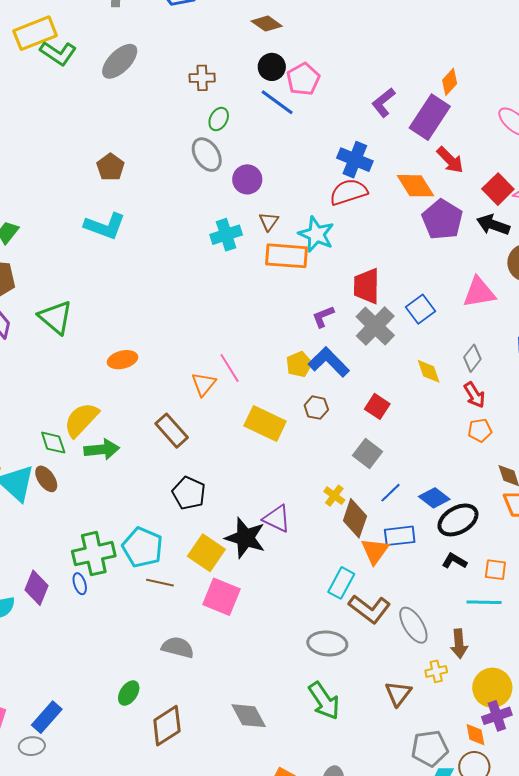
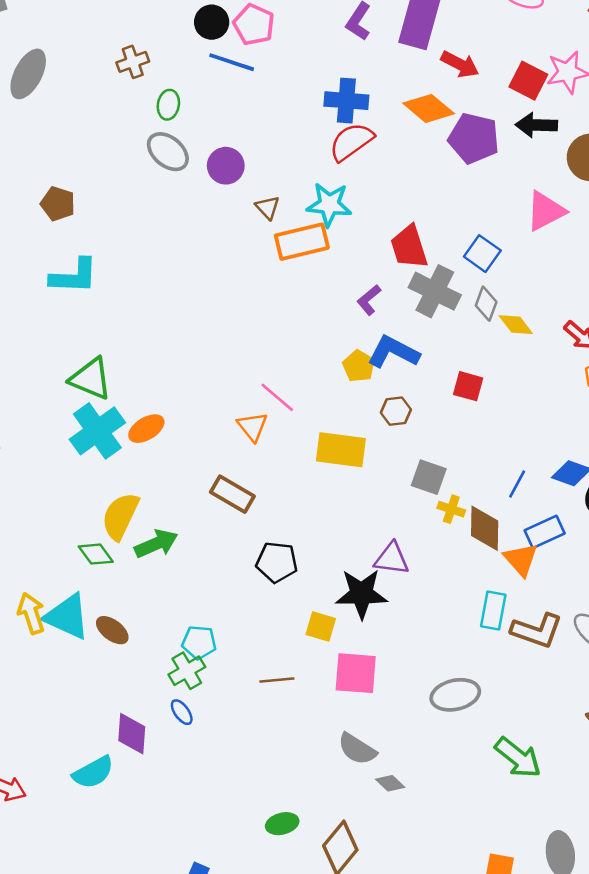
cyan cross: (226, 235) -> (97, 431), moved, size x1.4
green triangle: (55, 317) -> (91, 379), moved
gray diamond: (472, 358) -> (486, 304), moved
gray square: (368, 453) -> (429, 477), moved
brown ellipse: (46, 479) -> (112, 630), moved
cyan pentagon: (142, 547) -> (199, 642), moved, size x0.7
yellow square: (206, 553) -> (321, 626), size x0.7
green cross: (94, 554) -> (187, 671), size x0.7
gray ellipse: (327, 643) -> (455, 695), moved
gray semicircle: (178, 647) -> (357, 749), moved, turned -144
green ellipse: (129, 693) -> (282, 824), turned 60
gray diamond: (249, 716) -> (390, 783), moved, size x0.6

